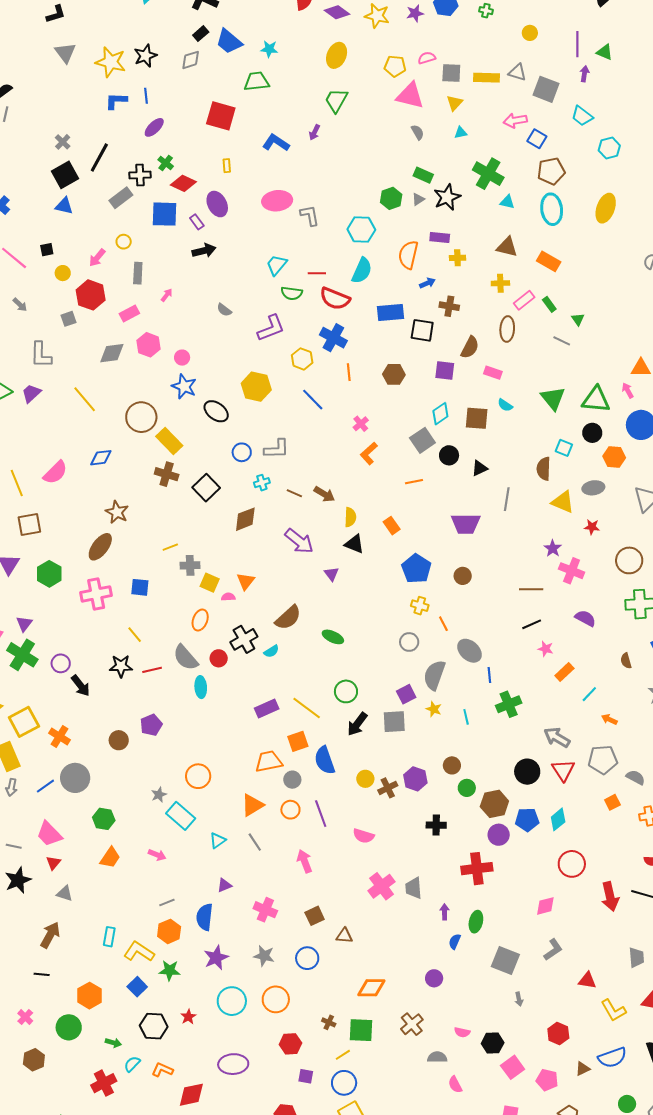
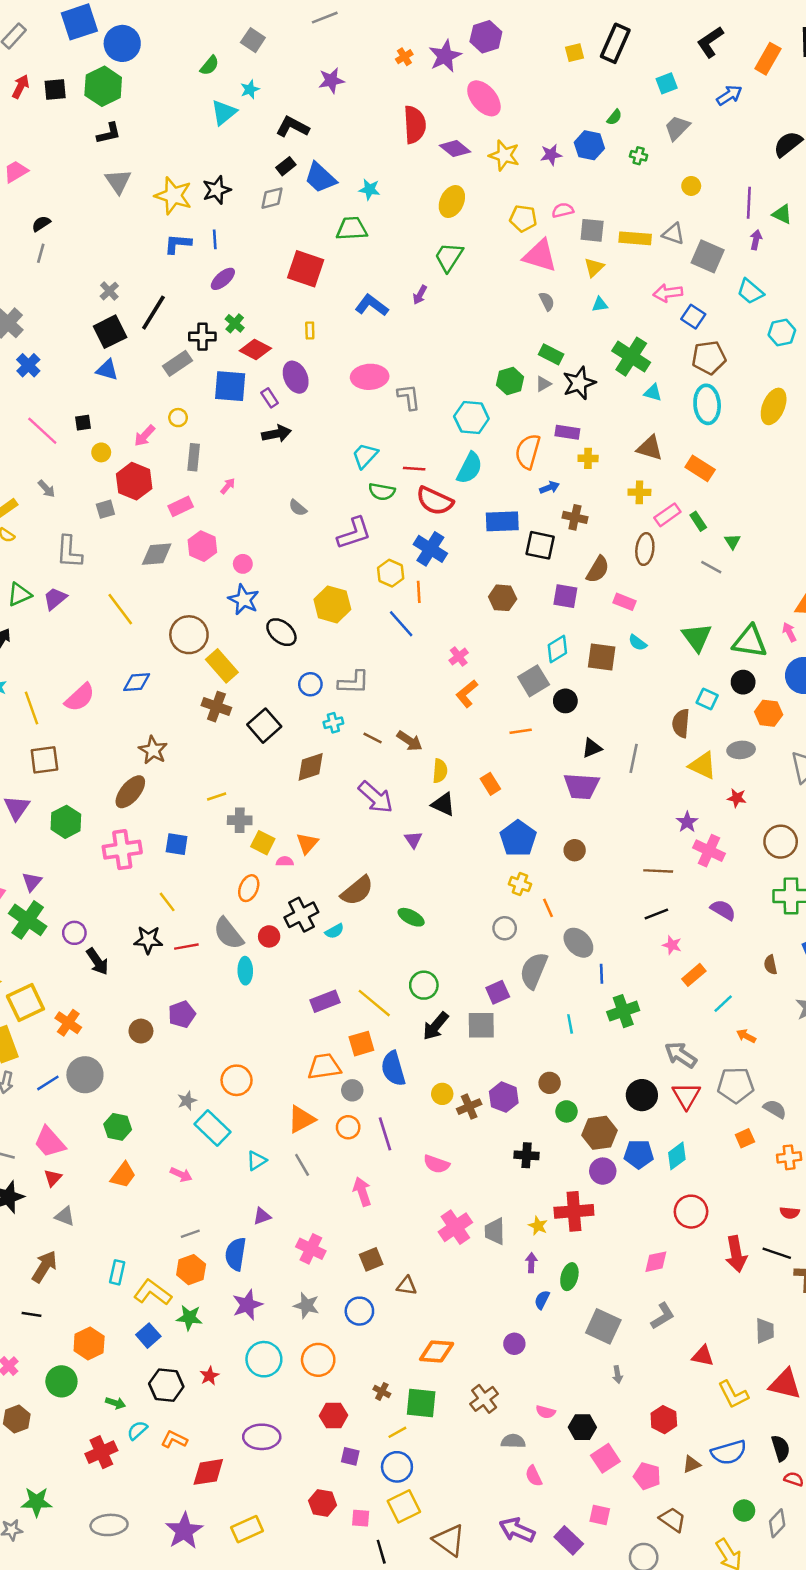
orange line: (349, 372) -> (419, 592), moved
black triangle: (480, 468) -> (592, 748), moved
yellow star: (434, 709) -> (538, 1226), moved

